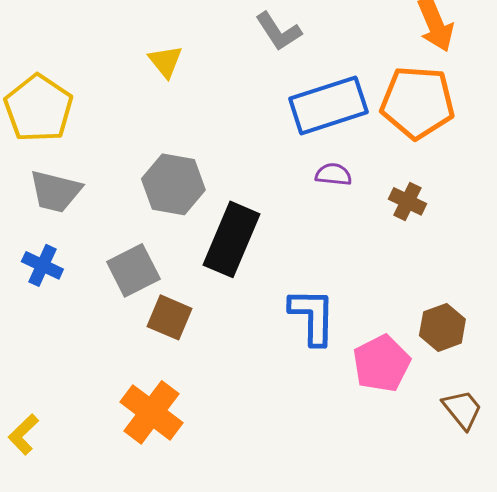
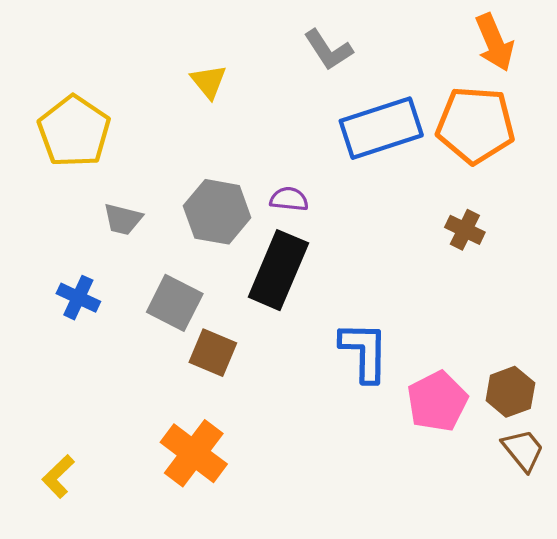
purple semicircle: (333, 174) -> (289, 199), moved
gray trapezoid: (55, 191) -> (123, 219), moved, size x0.7
gray square: (133, 270) -> (175, 303), turned -36
brown hexagon: (442, 327) -> (510, 392), moved

